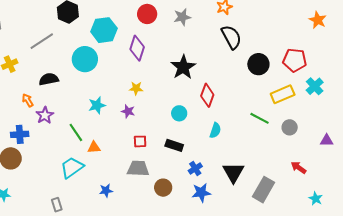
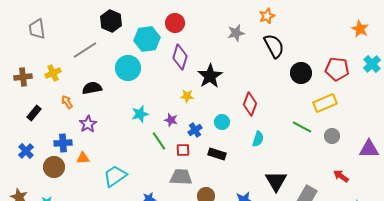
red circle: (147, 14) -> (175, 23), moved
gray star: (182, 17) -> (236, 33), moved
black star: (183, 67) -> (210, 76), moved
cyan cross: (315, 86) -> (372, 64), moved
yellow star: (136, 88) -> (187, 96), moved
orange arrow: (28, 100) -> (67, 102), moved
green line: (76, 132) -> (159, 141), moved
purple triangle: (327, 140) -> (369, 149), size x1.5
orange triangle: (94, 147) -> (83, 158), moved
blue cross: (195, 168) -> (195, 130), moved

